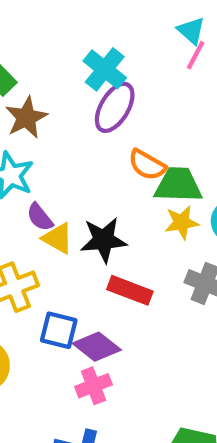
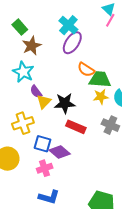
yellow triangle: (58, 238) -> (44, 102), turned 42
pink cross: (93, 386) -> (45, 168), moved

